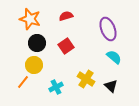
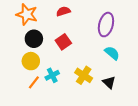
purple ellipse: (108, 29) -> (106, 25), turned 35
orange line: (23, 82) -> (34, 82), moved
cyan cross: (56, 87) -> (52, 75), moved

